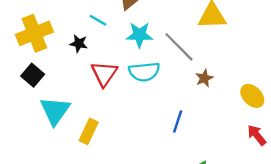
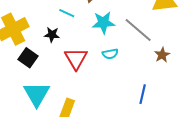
cyan semicircle: (144, 72) -> (110, 54), size x0.6
black square: (33, 75) -> (28, 58), moved

